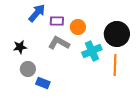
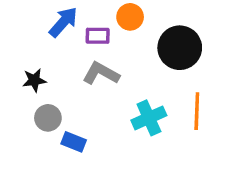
orange circle: (78, 27) -> (130, 17), moved
black circle: (117, 34) -> (180, 48), moved
cyan cross: (92, 51) -> (149, 118), moved

